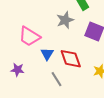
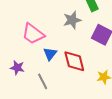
gray line: (57, 79) -> (43, 81), moved

